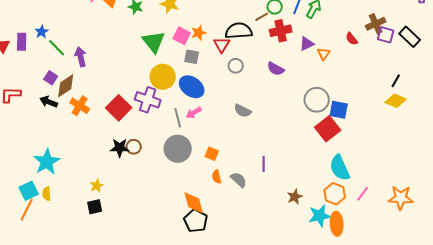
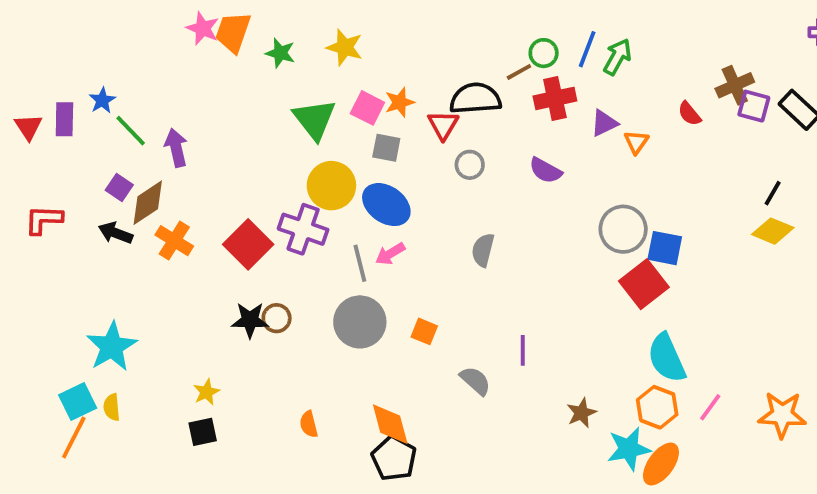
gray semicircle: (243, 111) -> (483, 250), turned 78
orange semicircle: (217, 177) -> (309, 424), moved
orange ellipse: (337, 224) -> (661, 464), turned 40

